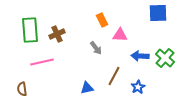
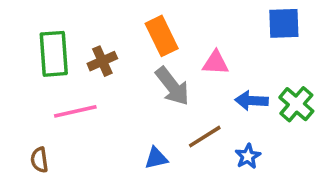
orange rectangle: (102, 20) -> (162, 36), moved, size x1.5
gray arrow: (96, 48) -> (172, 86), size x1.6
brown line: (114, 76) -> (205, 137), turned 30

